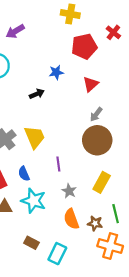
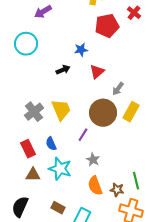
red triangle: (91, 84) -> (97, 72), moved
brown circle: (97, 140) -> (103, 113), moved
purple line: (58, 164) -> (83, 135), turned 40
yellow rectangle: (102, 182) -> (131, 112), moved

